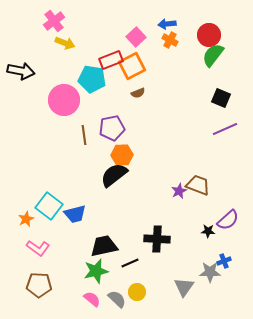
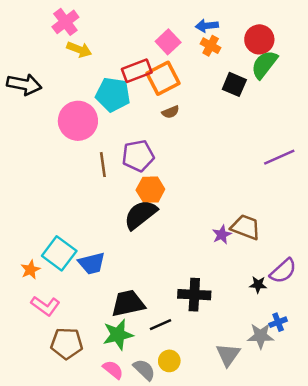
black square: (221, 98) -> (234, 84), moved
brown pentagon: (39, 285) -> (67, 343), moved

